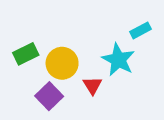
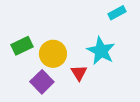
cyan rectangle: (141, 30) -> (117, 13), moved

